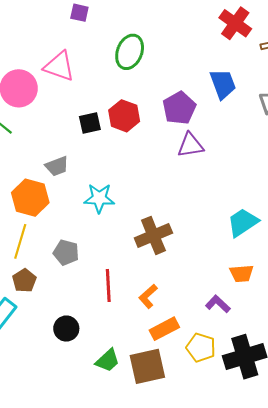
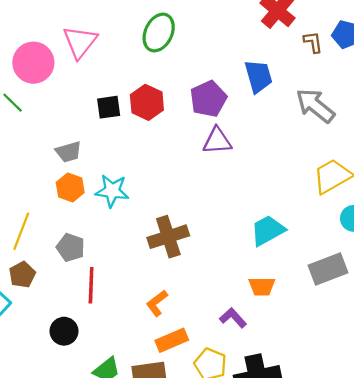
pink triangle: (59, 66) -> (80, 42), turned 44
orange hexagon: (30, 198) -> (70, 188), moved, size x0.7
red line: (108, 285) -> (91, 285), moved

